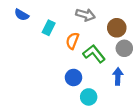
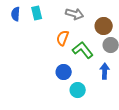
blue semicircle: (22, 15) -> (16, 14), turned 64
cyan rectangle: (49, 28) -> (37, 13), moved, turned -40

